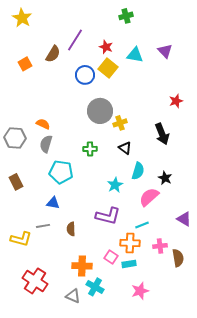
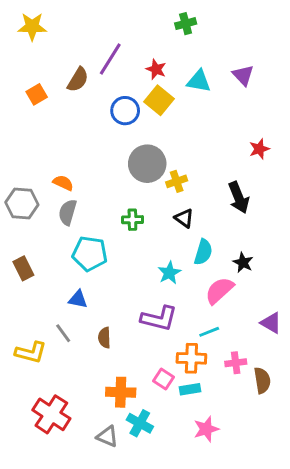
yellow star: (22, 18) -> (32, 27), turned -30
gray line: (43, 226) -> (63, 333), turned 64

